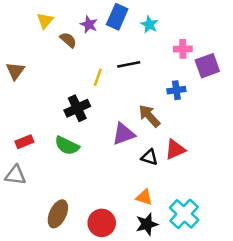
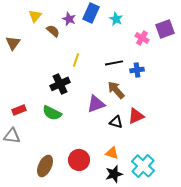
pink cross: (183, 49) -> (142, 38), turned 32
black line: (129, 64) -> (114, 63), moved
purple square: (207, 66) -> (165, 29), moved
brown triangle: (15, 71) -> (13, 43), moved
red circle: (102, 223) -> (79, 160), moved

